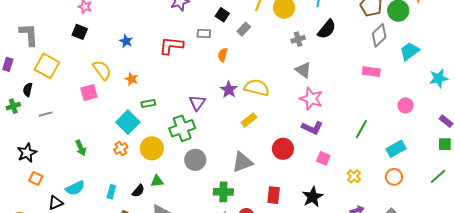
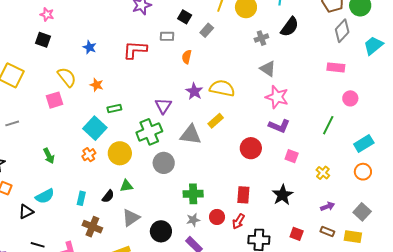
pink circle: (405, 105) -> (350, 98), moved
gray triangle: (242, 162) -> (191, 135), moved, turned 30

